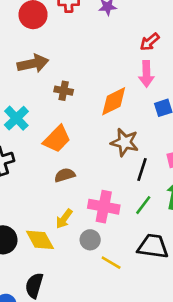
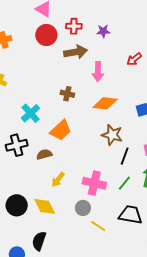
brown arrow: (33, 64) -> (76, 52), moved
pink arrow: (146, 74) -> (98, 72), moved
orange diamond: (114, 101) -> (105, 103), turned 30
brown semicircle: (65, 175) -> (44, 154), moved
yellow arrow: (64, 219) -> (58, 180), moved

